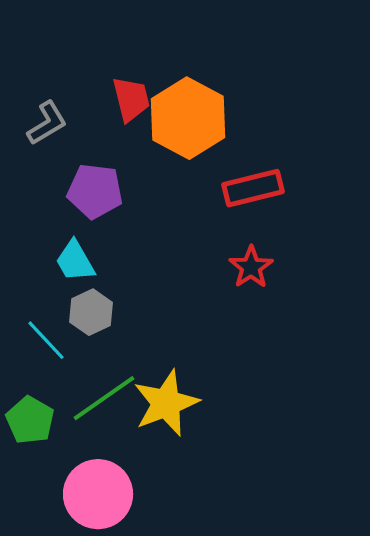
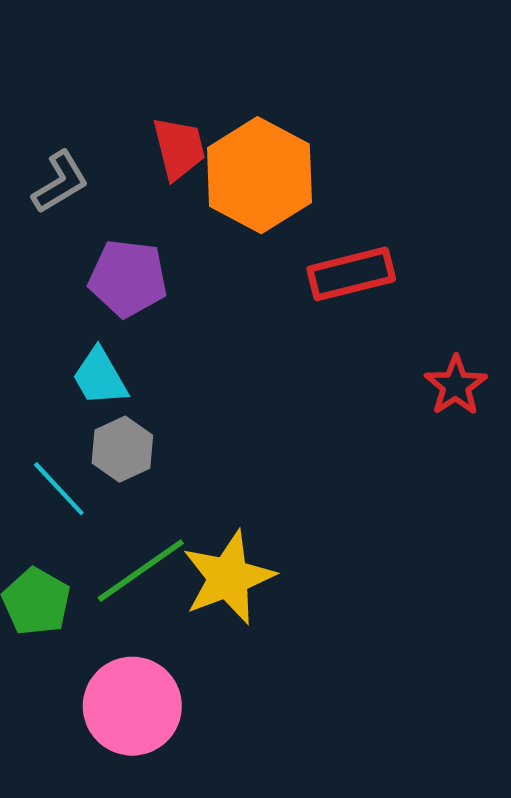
red star: (251, 267) -> (456, 386), moved

